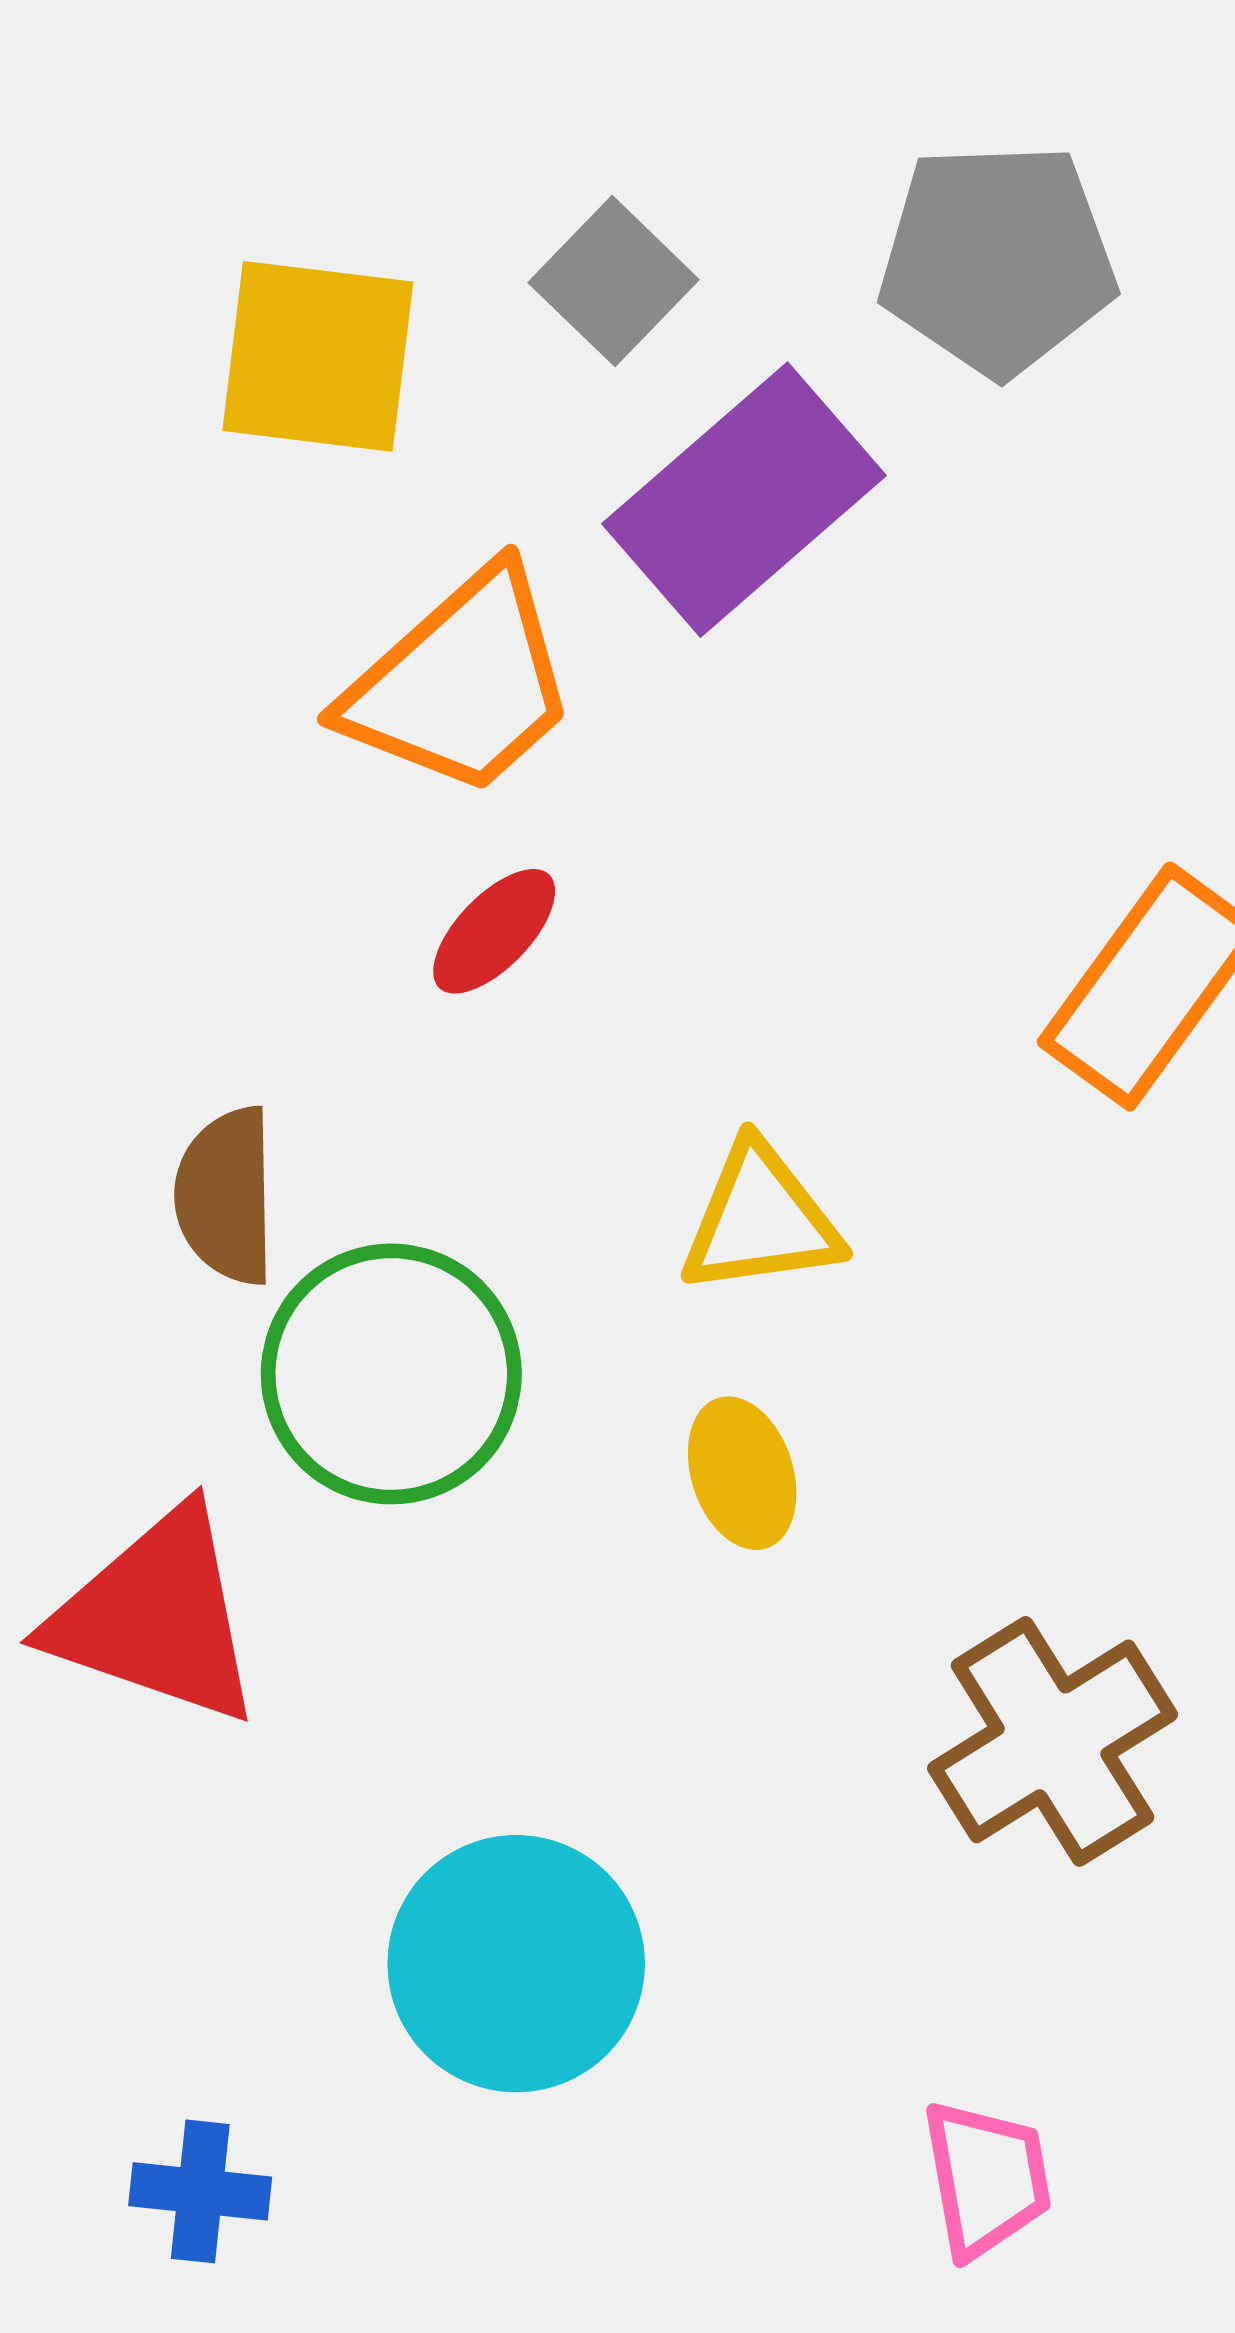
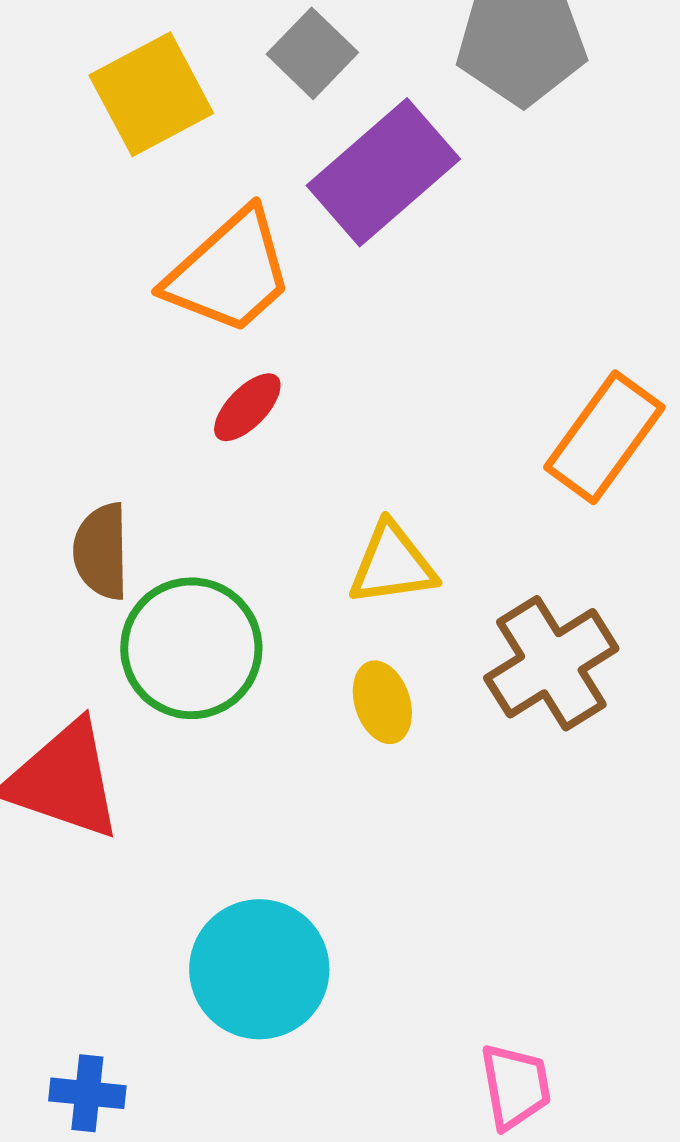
yellow square: (318, 356) -> (151, 94), turned -35
brown cross: (1053, 1741) -> (551, 663), moved

